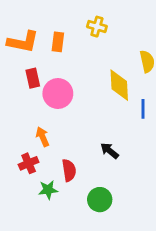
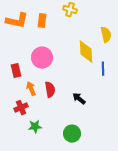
red rectangle: (33, 78) -> (16, 71), moved
red semicircle: (69, 170) -> (50, 90), moved

